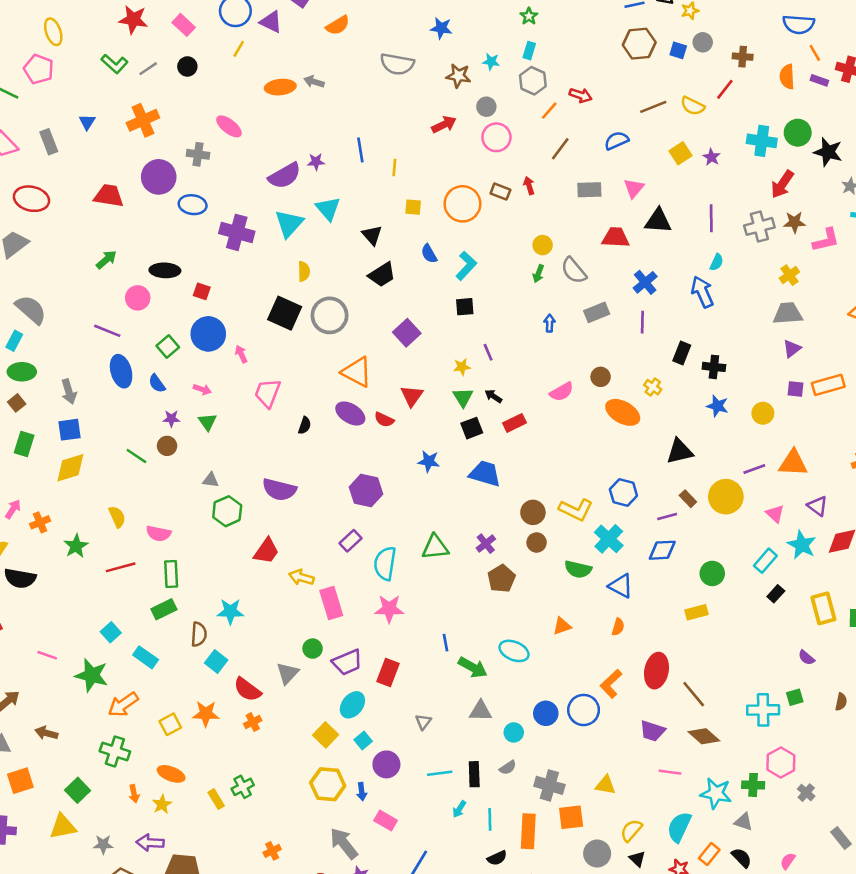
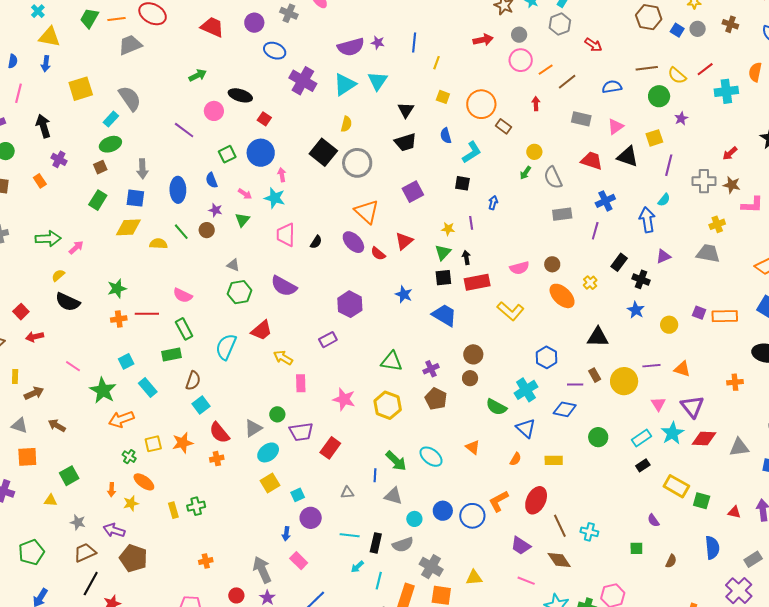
brown cross: (743, 57) -> (730, 24), moved
orange line: (549, 111) -> (546, 70), moved
green circle: (798, 133) -> (659, 96), moved
cyan cross: (762, 141) -> (726, 91), moved, turned -30
yellow square: (680, 153) -> (654, 138), moved
purple circle: (159, 177) -> (254, 23), size x0.7
red arrow: (782, 184) -> (730, 153), size x0.7
brown rectangle: (500, 192) -> (504, 126), moved
blue arrow: (550, 323) -> (493, 203), moved
purple triangle: (792, 349) -> (663, 256), moved
blue ellipse: (121, 371) -> (178, 190), moved
green ellipse: (22, 372) -> (110, 144), turned -35
pink trapezoid: (268, 393) -> (286, 235), moved, turned -35
black arrow: (493, 396) -> (466, 258), turned 32
red rectangle: (514, 423) -> (477, 282), size x1.4
orange triangle: (793, 463) -> (682, 369), size x0.7
purple triangle: (817, 506) -> (692, 407), size x1.4
yellow L-shape: (576, 510) -> (511, 311), moved
yellow semicircle: (117, 517) -> (158, 244), moved, turned -78
orange cross: (40, 522) -> (119, 319), moved
cyan semicircle: (385, 563) -> (226, 347), moved
green rectangle: (171, 574) -> (184, 329), turned -40
brown pentagon: (501, 579) -> (436, 399), turned -30
pink rectangle: (331, 603) -> (301, 383), size x0.7
yellow rectangle: (823, 608) -> (676, 486), turned -60
cyan star: (230, 611) -> (275, 198), moved
yellow rectangle: (697, 612) -> (554, 460), moved
orange triangle: (562, 626) -> (473, 447), turned 42
blue line: (446, 643) -> (375, 475), moved
cyan ellipse: (352, 705) -> (268, 452), moved
cyan cross: (763, 710) -> (589, 532), moved, size x0.7
orange star: (206, 714) -> (183, 443), turned -30
gray triangle: (423, 722) -> (347, 493), turned 32
green cross: (115, 751) -> (129, 457), moved, size x0.6
gray semicircle: (508, 768) -> (403, 545), size x1.5
yellow hexagon: (328, 784) -> (388, 405), moved
yellow triangle: (605, 785) -> (474, 578), turned -30
yellow triangle: (63, 826) -> (51, 500), size x0.6

